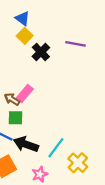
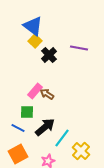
blue triangle: (22, 18) -> (33, 26), size x1.5
brown arrow: (12, 99) -> (47, 94), moved
black arrow: (26, 144) -> (45, 127), moved, turned 120

